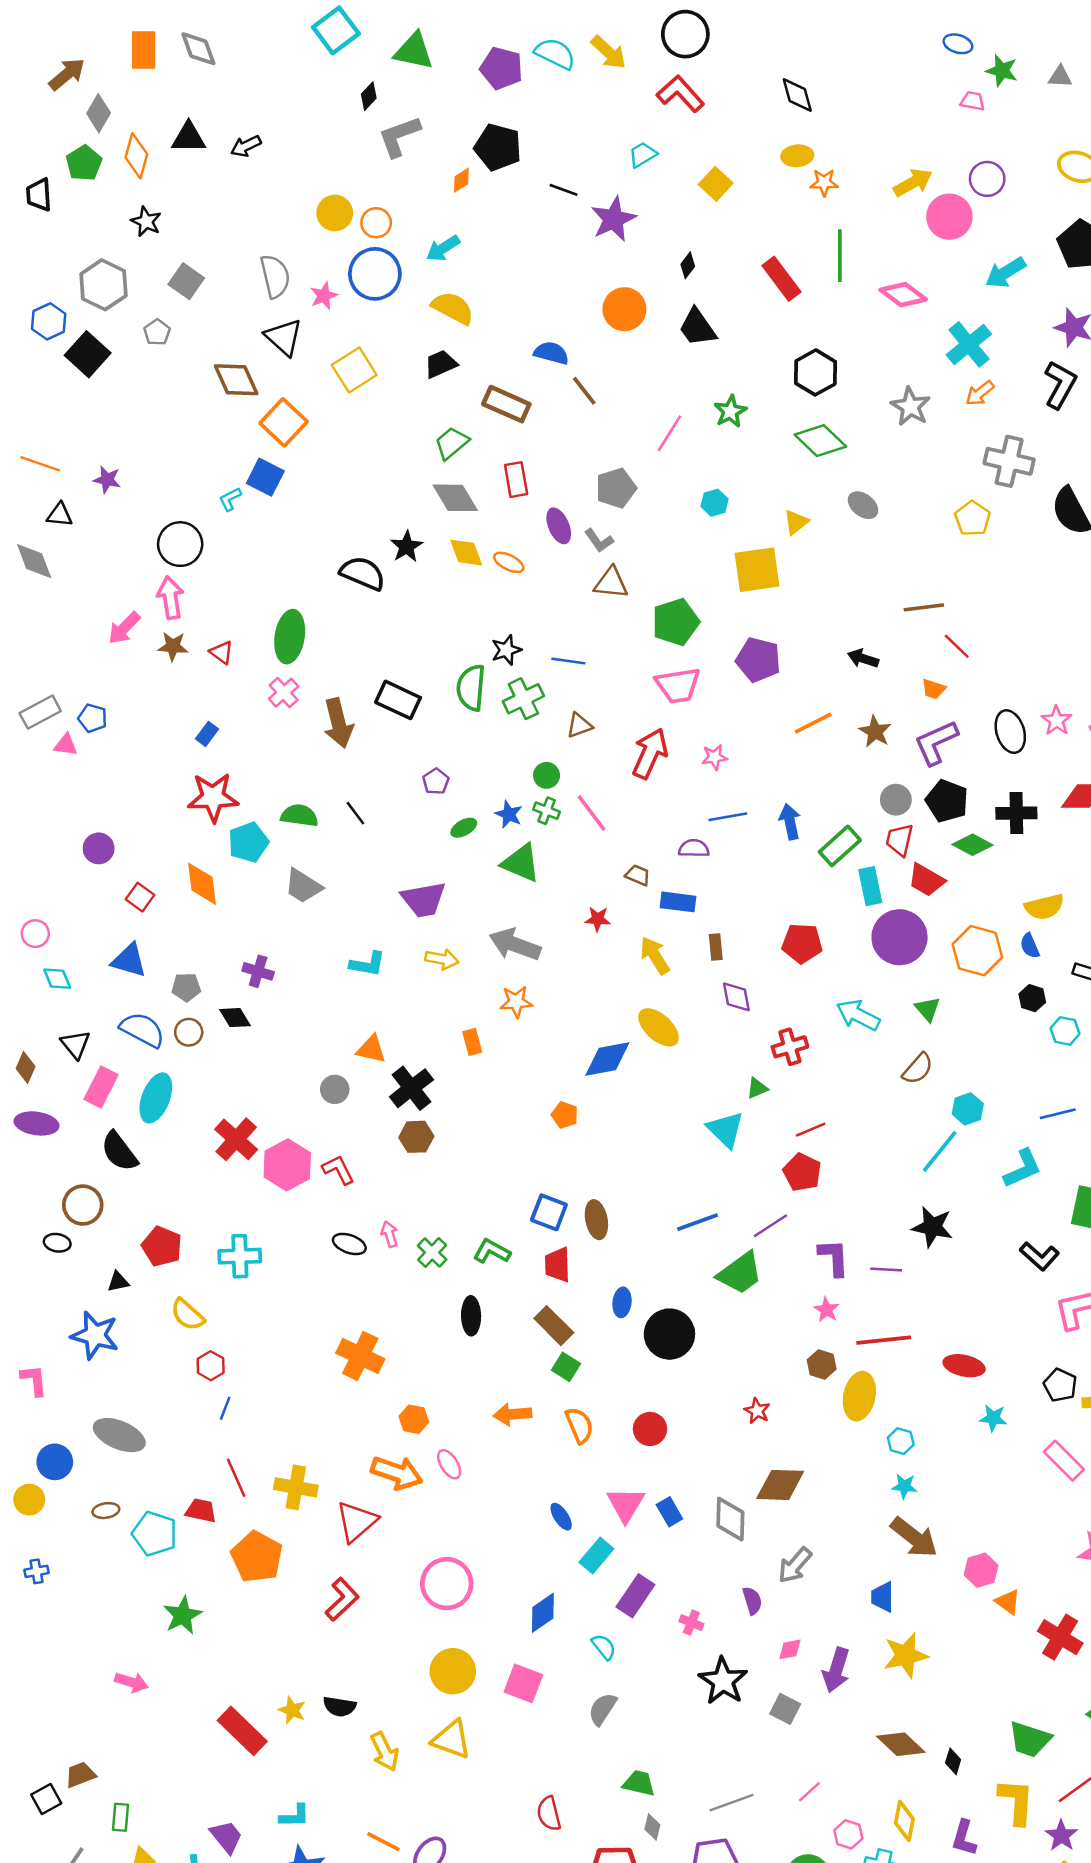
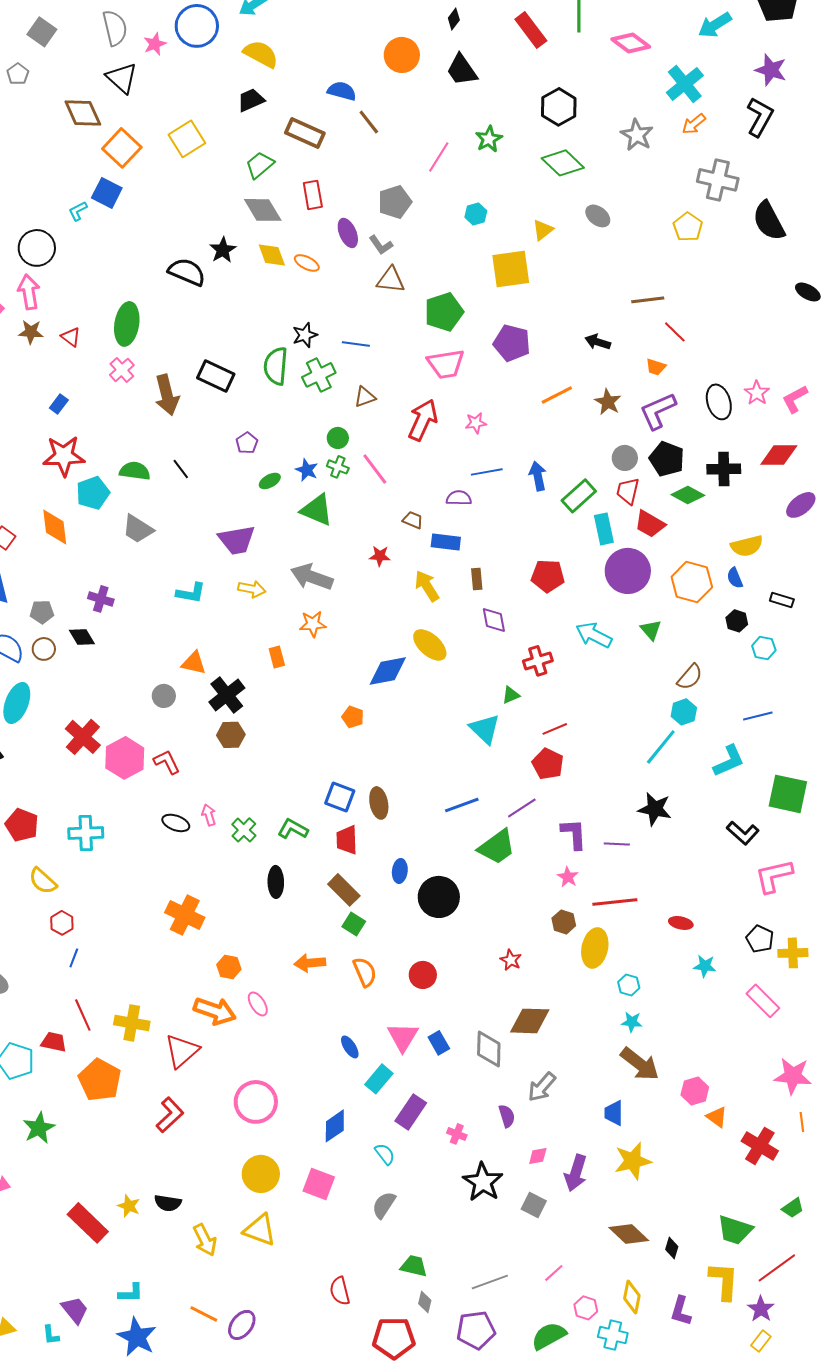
yellow square: (354, 370) -> (187, 139), moved
brown semicircle: (918, 1069) -> (690, 677), moved
red ellipse: (964, 1366) -> (681, 923), size x0.7

